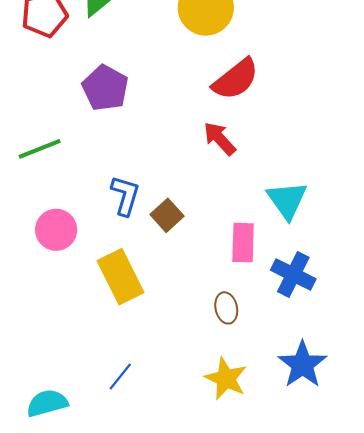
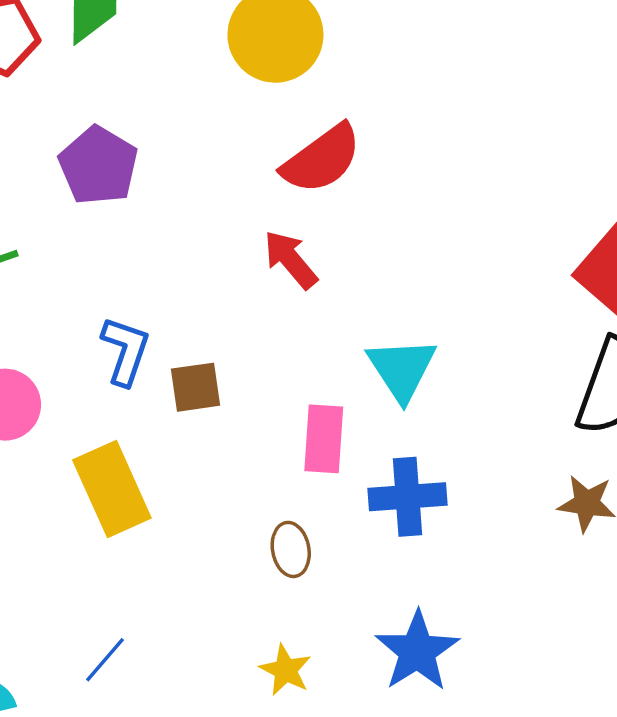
brown square: (167, 215) -> (196, 387), turned 32
blue cross: (293, 275) -> (407, 497), turned -33
yellow star: (226, 379) -> (286, 670), size x0.7

